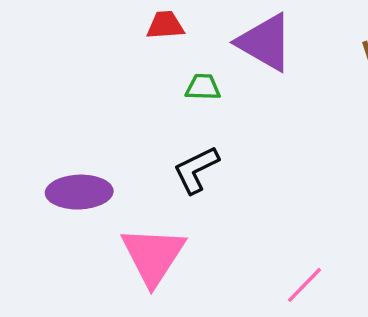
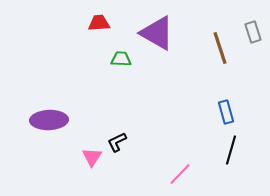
black L-shape: (196, 170) -> (117, 142), moved, size x0.7
pink triangle: (153, 256) -> (92, 157), size x0.5

